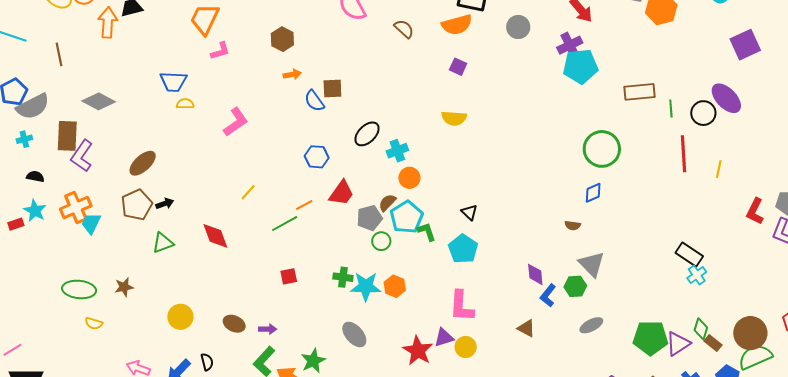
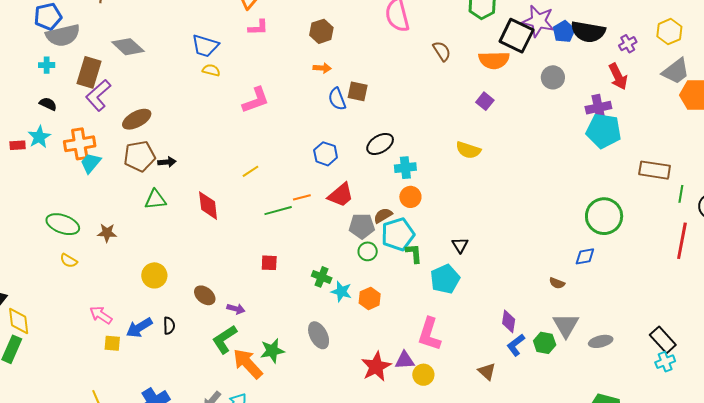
brown ellipse: (143, 163) -> (137, 119), moved
cyan star: (366, 286) -> (341, 292), size x0.7
gray ellipse: (591, 325) -> (601, 341), moved

